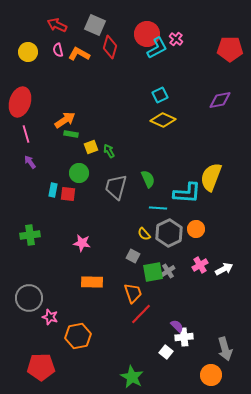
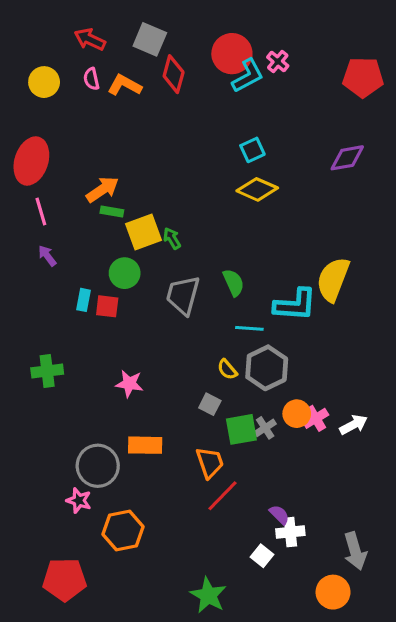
yellow square: (91, 147) -> (144, 232), size x1.6
orange circle: (196, 229) -> (297, 414), moved
gray circle: (29, 298) -> (98, 466), moved

